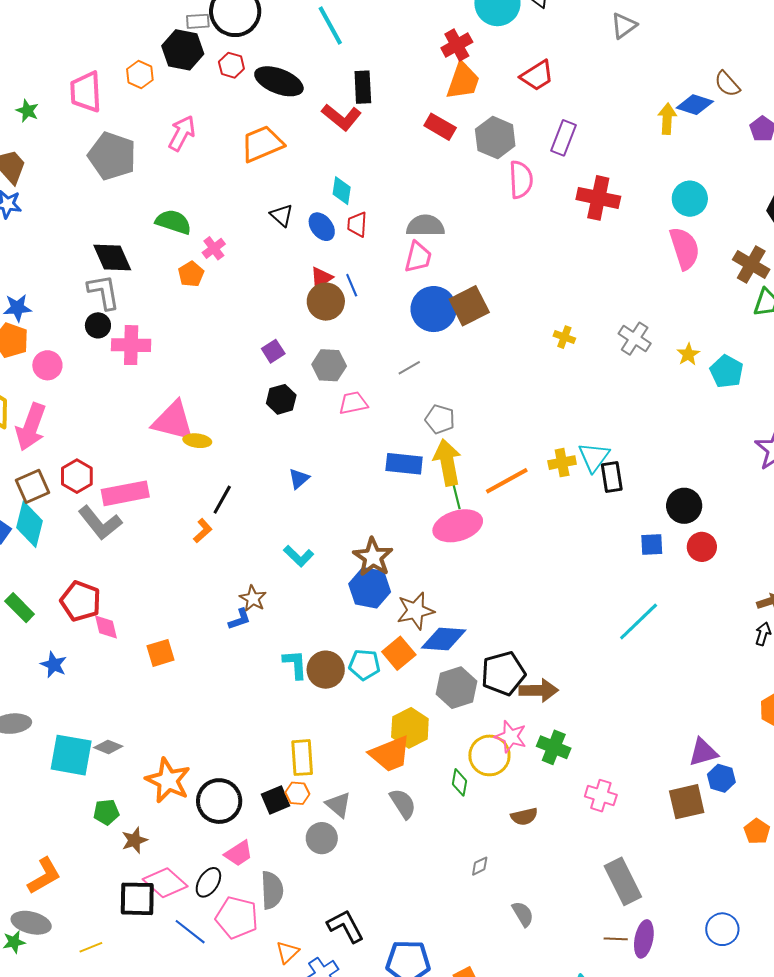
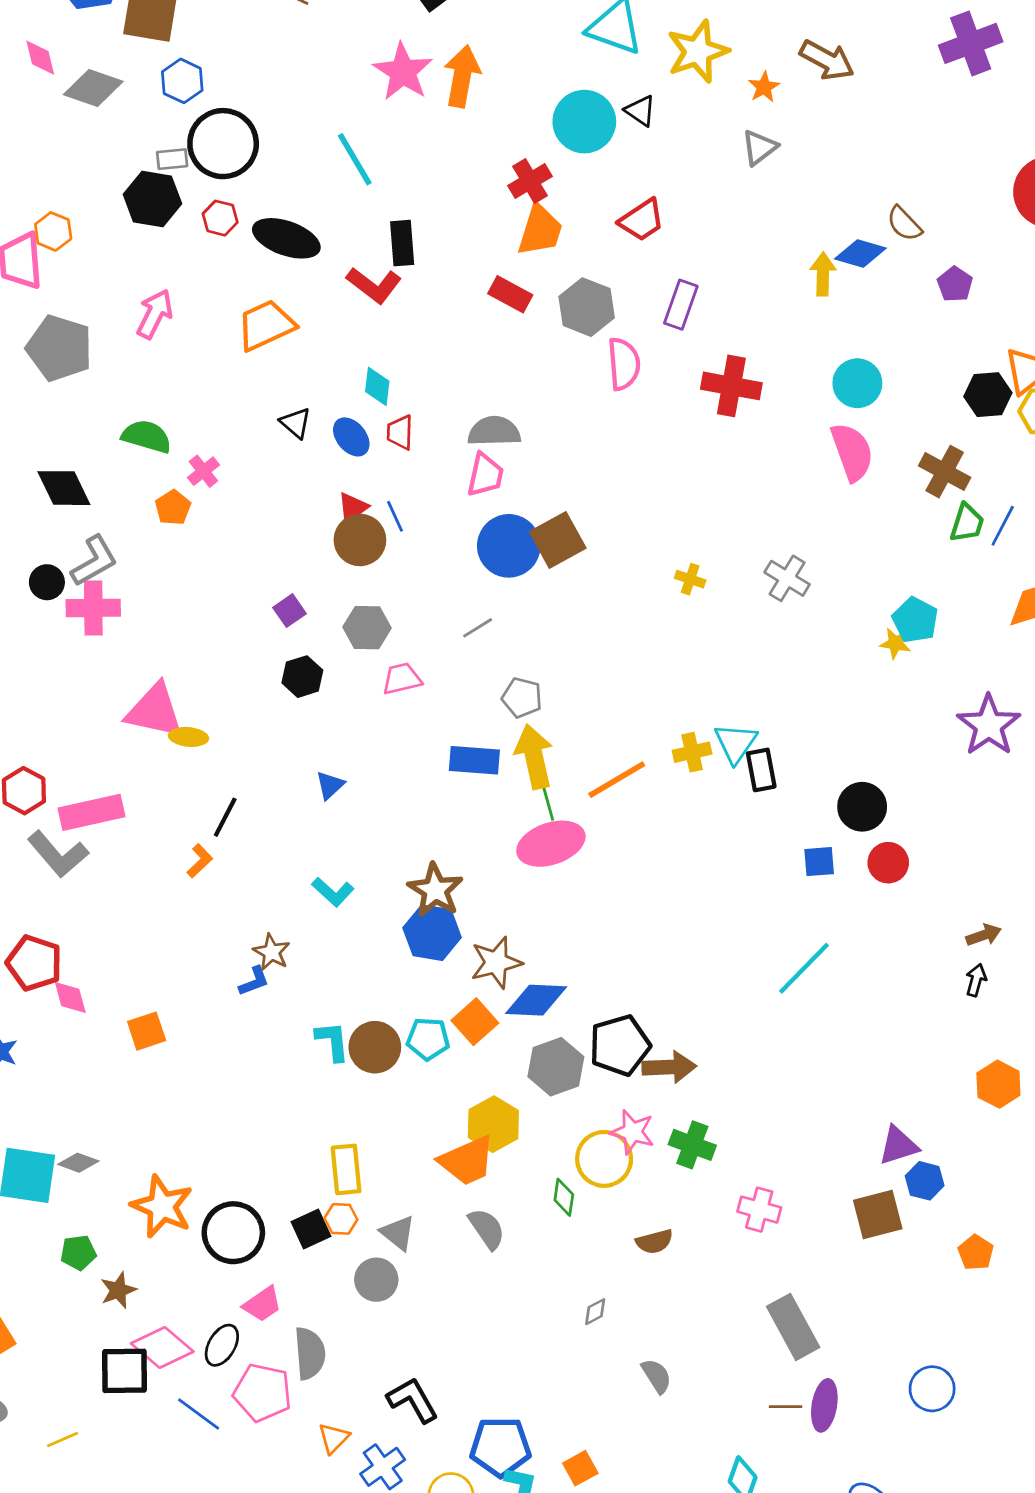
orange hexagon: (140, 74) -> (53, 231), moved
gray L-shape: (104, 292) -> (94, 561), moved, turned 72
yellow star: (688, 354) -> (895, 643), moved, turned -30

